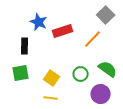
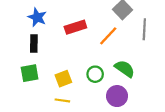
blue star: (39, 22) -> (37, 17), moved
yellow square: (52, 78) -> (63, 79), turned 35

